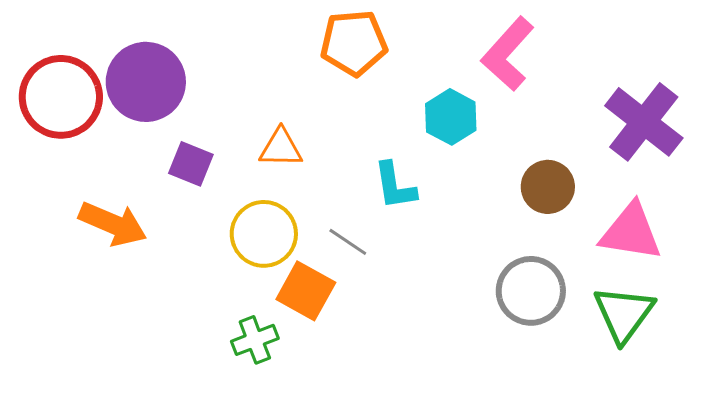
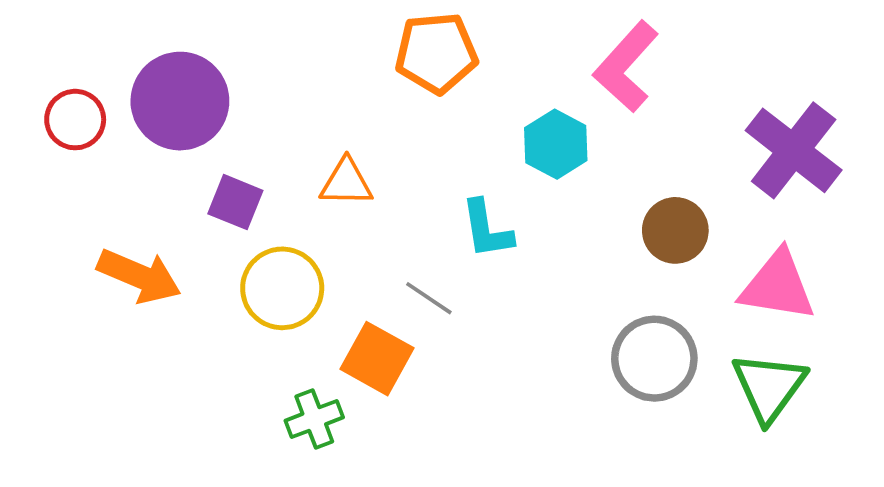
red circle: (61, 97) -> (75, 120), size x0.6
yellow circle: (264, 234) -> (282, 288), moved

